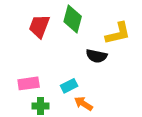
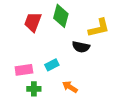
cyan rectangle: (69, 86) -> (52, 65), moved

